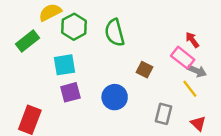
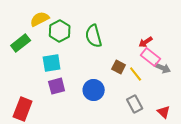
red arrow: (192, 40) -> (146, 42), moved, turned -88
yellow line: (190, 89) -> (136, 74), moved
gray rectangle: (164, 114) -> (135, 104), turned -42

